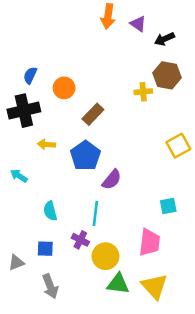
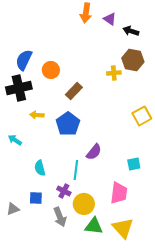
black arrow: (165, 39) -> (131, 31), turned 42
blue semicircle: (30, 75) -> (24, 60), size x1.5
purple semicircle: (112, 180) -> (94, 152), moved
gray arrow: (50, 286) -> (60, 217), moved

